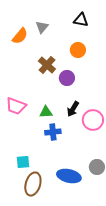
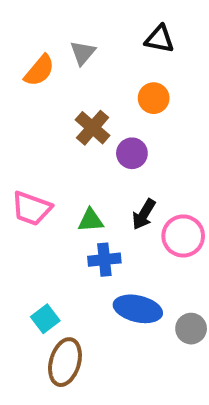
cyan square: (23, 162) -> (45, 319), turned -32
blue ellipse: (69, 176) -> (138, 309), moved

